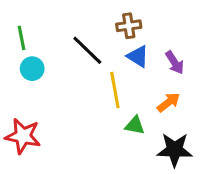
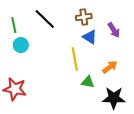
black line: (87, 50) -> (45, 19), moved
purple arrow: (175, 62) -> (114, 30), moved

